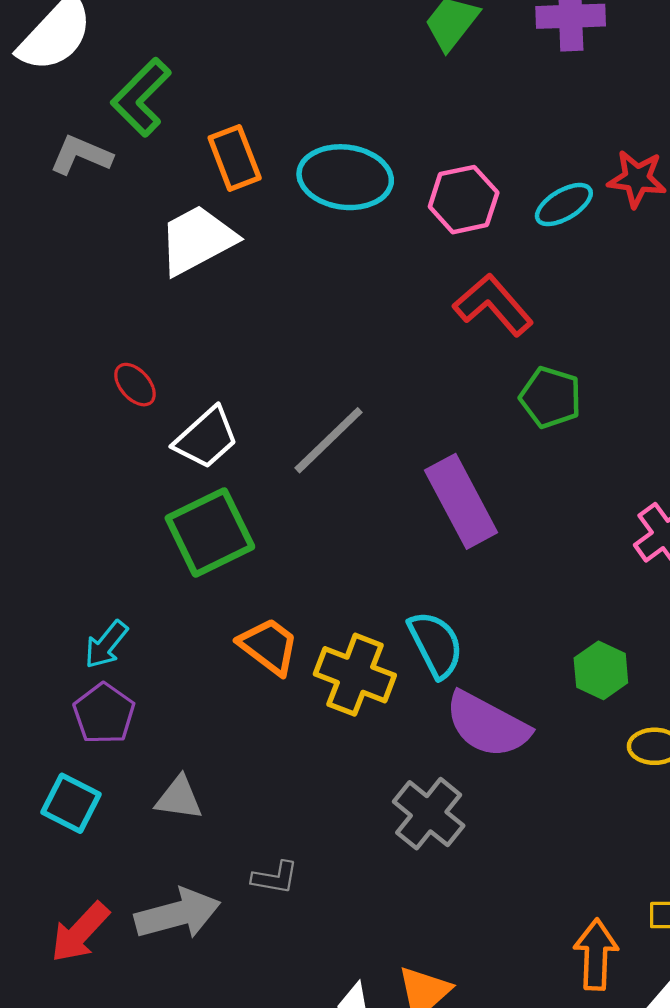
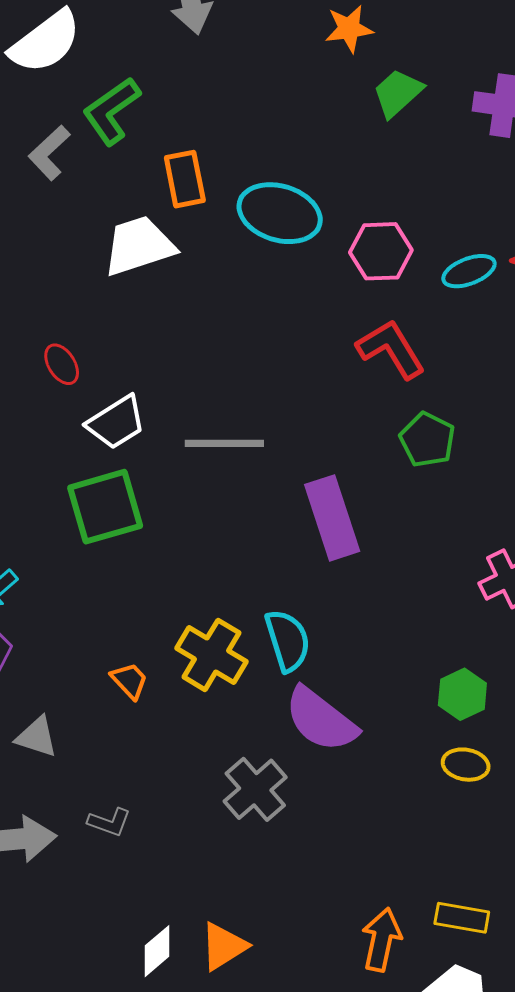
gray L-shape: (81, 155) -> (49, 153), turned -76
gray line: (329, 440) -> (224, 443), turned 34
orange trapezoid: (269, 646) -> (130, 681), moved, size x0.7
green hexagon: (601, 670) -> (462, 694), moved

